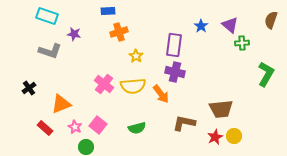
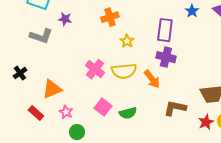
pink square: (98, 125) -> (103, 107), moved

